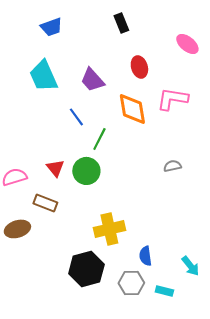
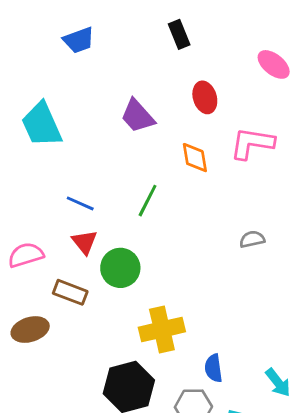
cyan trapezoid: (43, 76) -> (42, 125), moved
orange diamond: (132, 109) -> (195, 158), size x0.7
blue line: (76, 117) -> (80, 203), moved, turned -30
green circle: (86, 171) -> (120, 268), moved

